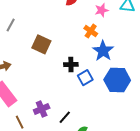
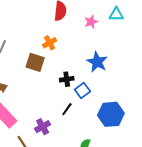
orange cross: (91, 31) -> (50, 43), moved, turned 32
blue hexagon: (117, 80) -> (111, 114), moved
black line: (65, 117) -> (67, 109), moved

